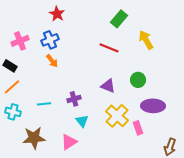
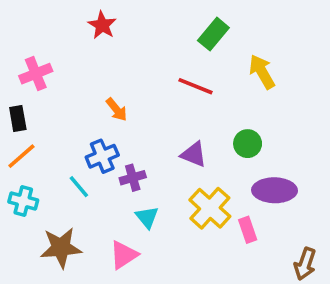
blue cross: (50, 40) -> (102, 156), moved
orange arrow: (52, 61) -> (117, 109), moved
black rectangle: (10, 66) -> (18, 118), turned 48
cyan line: (44, 104) -> (79, 187), turned 56

